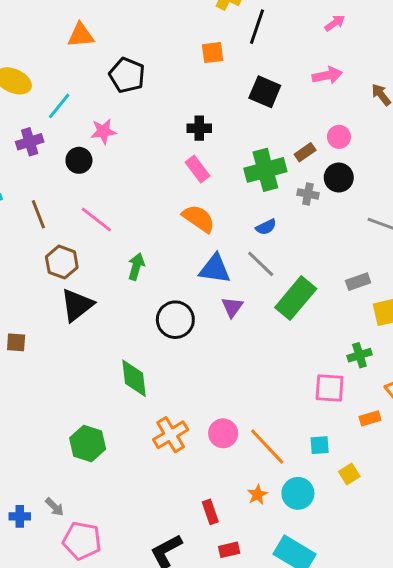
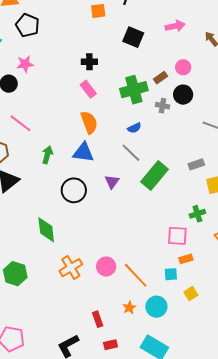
black pentagon: (127, 75) -> (27, 25), moved
orange semicircle: (199, 219) -> (89, 122), turned 35
blue triangle: (215, 269) -> (83, 153), moved
orange rectangle: (370, 418) -> (186, 259), moved

